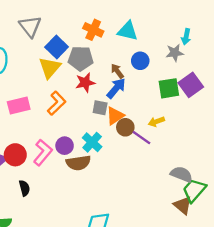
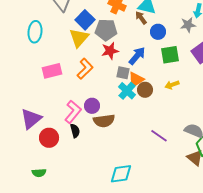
brown arrow: (117, 71) -> (141, 18), moved
green square: (169, 88) -> (170, 55), moved
purple line: (141, 138) -> (159, 136), moved
cyan cross: (92, 142) -> (127, 91), moved
red circle: (15, 155) -> (49, 138), moved
black semicircle: (24, 188) -> (75, 131), moved

